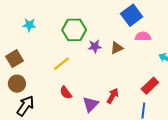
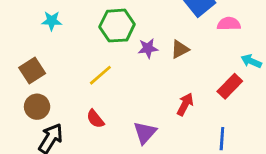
pink semicircle: (143, 36) -> (229, 24), moved
red rectangle: (150, 86) -> (230, 86), moved
red semicircle: (66, 93) -> (95, 119), moved
red arrow: (113, 96) -> (185, 104), moved

